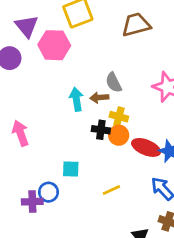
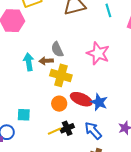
yellow cross: (119, 117) -> (61, 75), size x1.5
black cross: (101, 130) -> (67, 128), moved, turned -32
orange circle: (119, 135) -> (59, 104), moved

